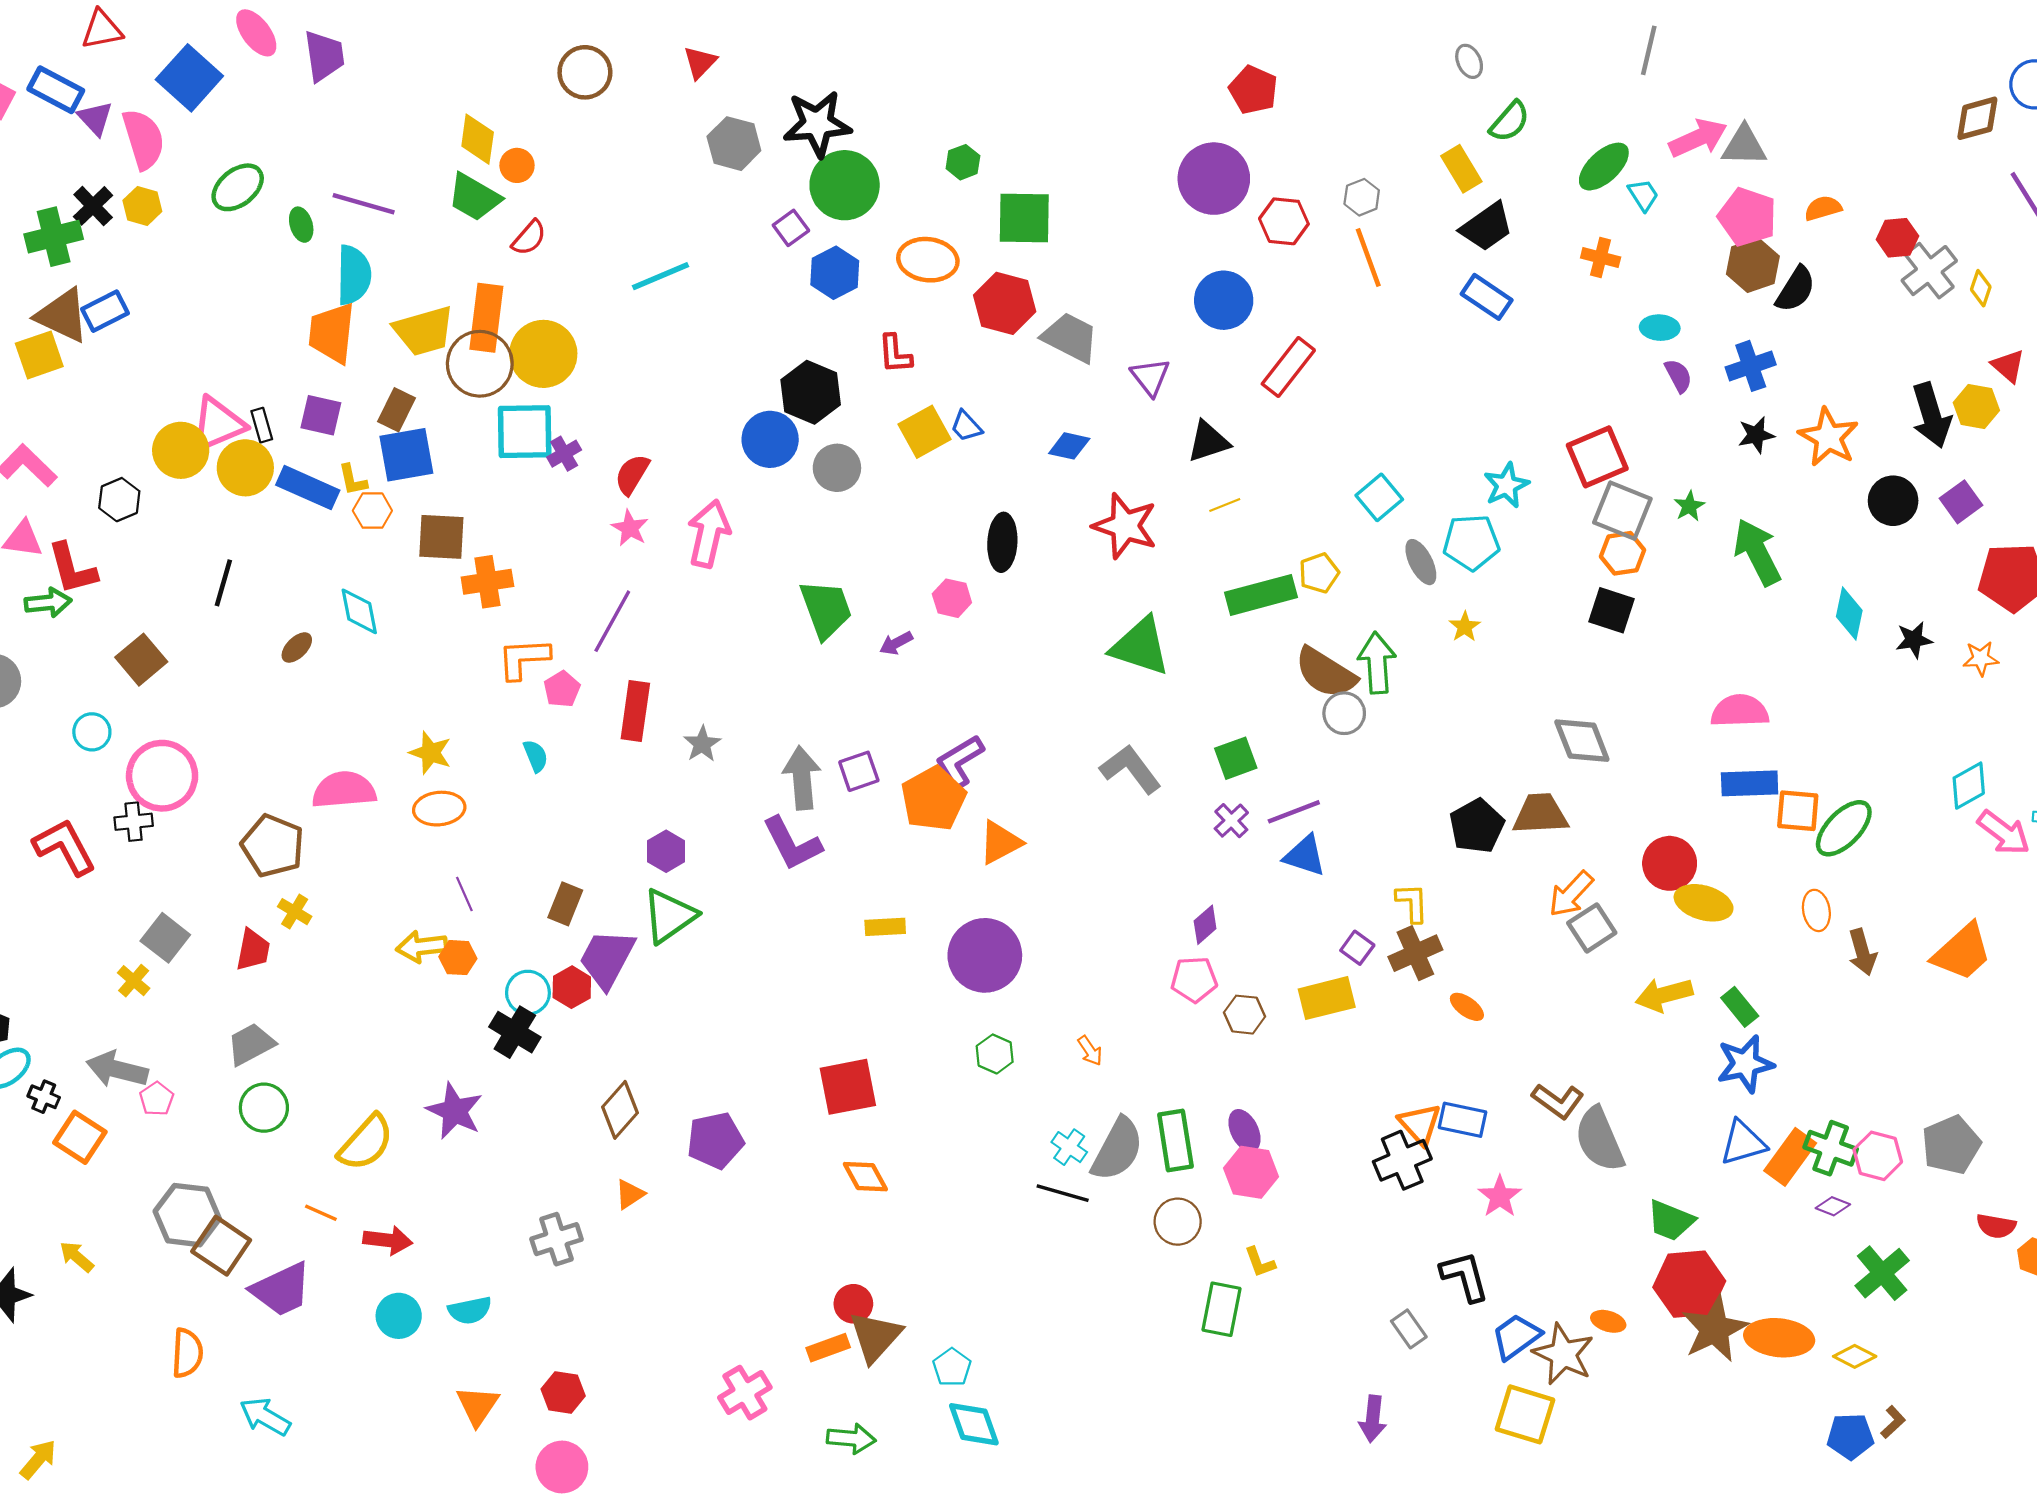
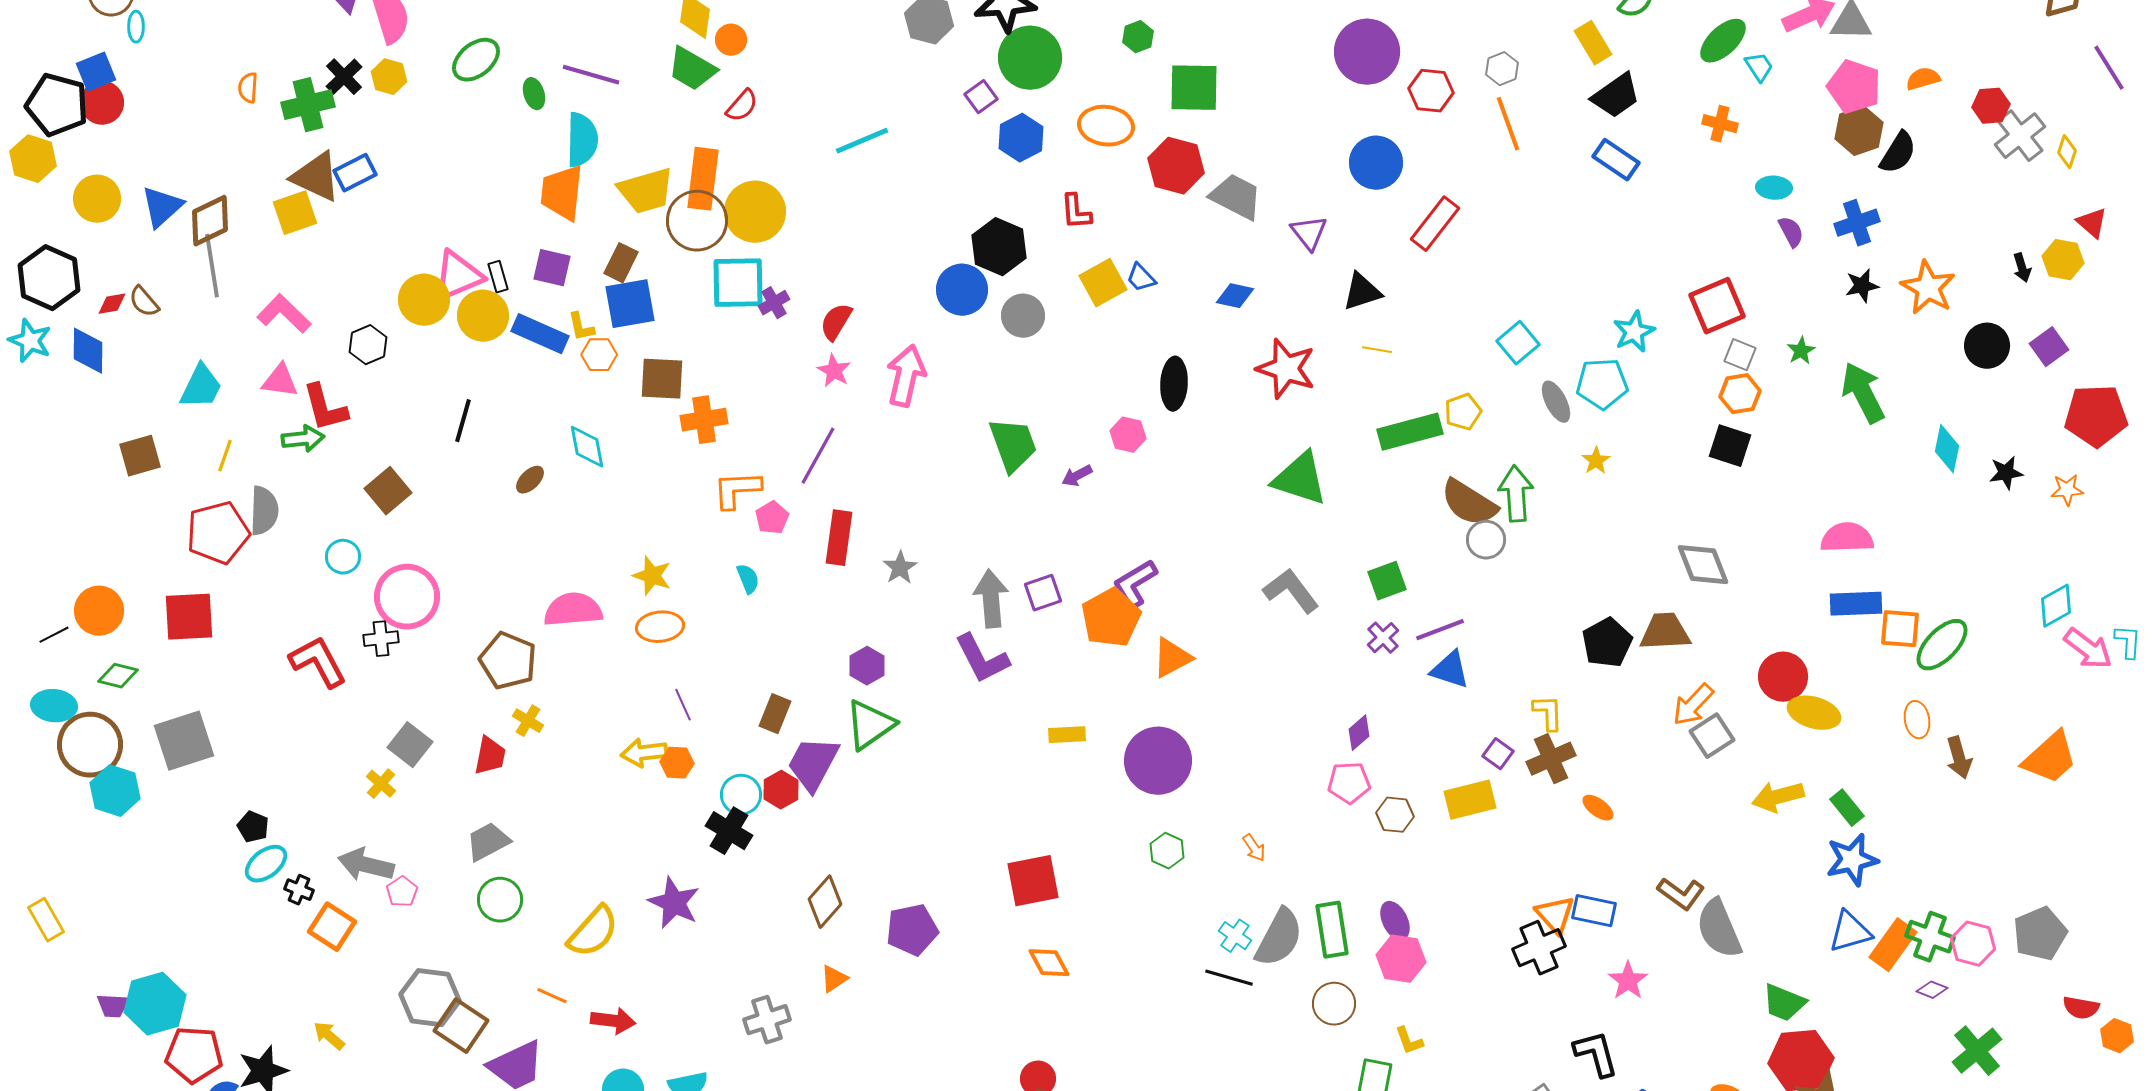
black arrow: (1931, 415) -> (2022, 268), size x0.5
yellow line: (1225, 505) -> (1377, 350), turned 32
gray square: (1622, 511) -> (1740, 355), size x0.6

